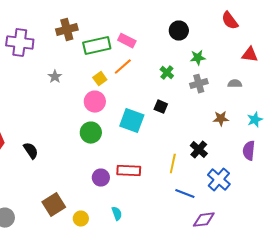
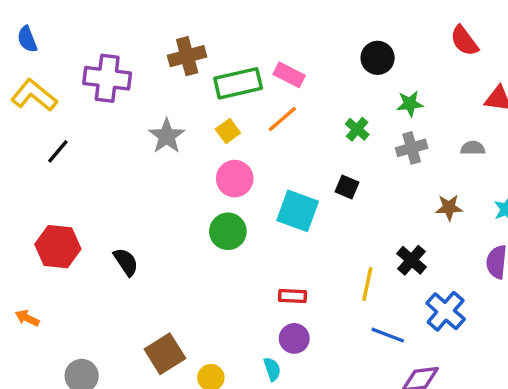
gray star: (55, 77) -> (167, 136), size x1.5
yellow square: (100, 79) -> (228, 131), moved
red rectangle: (129, 171) -> (293, 296), size x0.7
purple circle: (101, 178) -> (294, 338), moved

